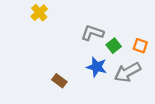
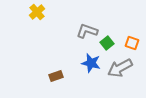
brown rectangle: (59, 81) -> (56, 76), turned -56

